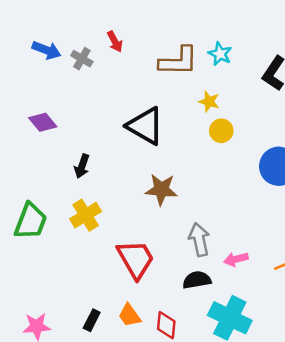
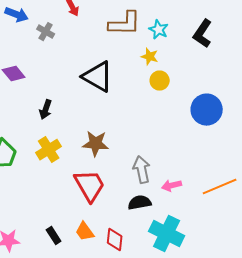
cyan star: (220, 54) -> (159, 30), moved
gray cross: (82, 59) -> (46, 32), moved
brown star: (161, 189) -> (96, 144), moved
black rectangle: (92, 320) -> (54, 236), turned -60

